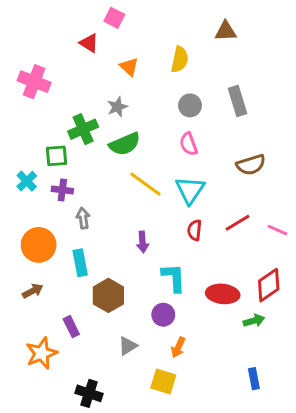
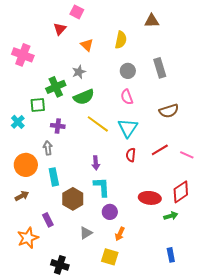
red triangle: (89, 43) -> (60, 29), turned 40
purple cross: (62, 190) -> (58, 126), moved
gray arrow: (83, 218) -> (48, 148), moved
cyan L-shape: (174, 278) -> (102, 187), moved

